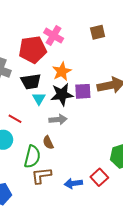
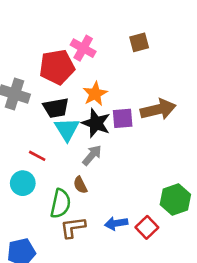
black star: (62, 94) -> (96, 123), turned 30
cyan triangle: (39, 99) -> (67, 129), size x1.5
gray arrow: (58, 119) -> (92, 155), turned -42
blue arrow: (73, 183) -> (116, 223), moved

